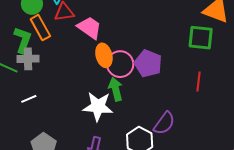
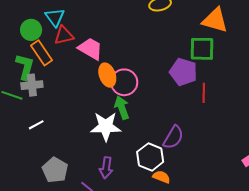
purple pentagon: (148, 64) -> (183, 72), moved

